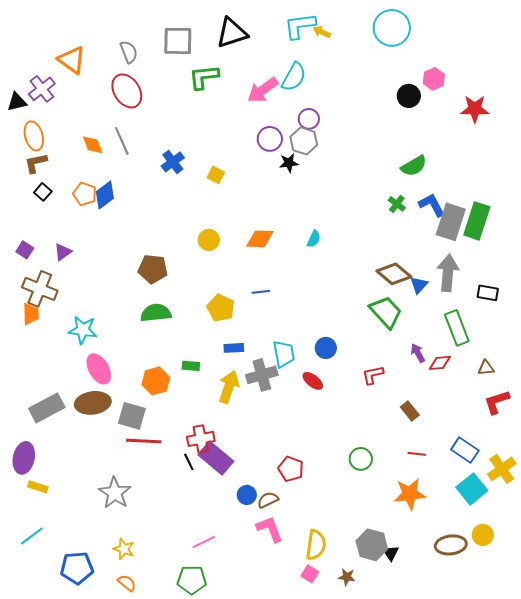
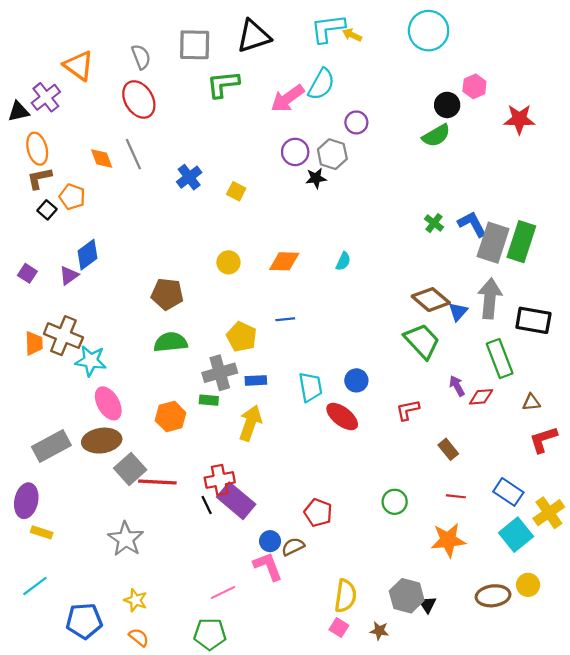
purple circle: (309, 119) -> (356, 122), moved
green semicircle: (414, 166) -> (436, 136), moved
orange pentagon: (85, 194) -> (72, 197), moved
blue diamond: (105, 195) -> (87, 255), moved
brown cross: (40, 289) -> (63, 336), moved
black rectangle: (488, 293) -> (533, 320), size x1.5
gray cross: (262, 375) -> (220, 373), moved
red ellipse: (313, 381) -> (342, 417), size x1.4
gray square: (132, 416) -> (130, 469), moved, turned 32
pink L-shape: (270, 529) -> (268, 566), moved

